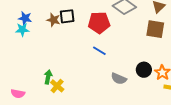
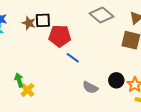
red pentagon: (99, 23) -> (60, 36), moved
green arrow: (48, 77) -> (19, 80), turned -32

